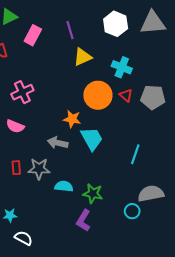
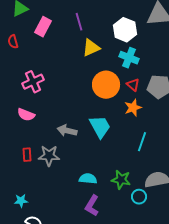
white hexagon: (116, 24) -> (125, 30), moved
orange star: (72, 119) -> (133, 108), moved, turned -30
cyan semicircle: (64, 186) -> (88, 179), moved
green star: (93, 194) -> (121, 180), moved

